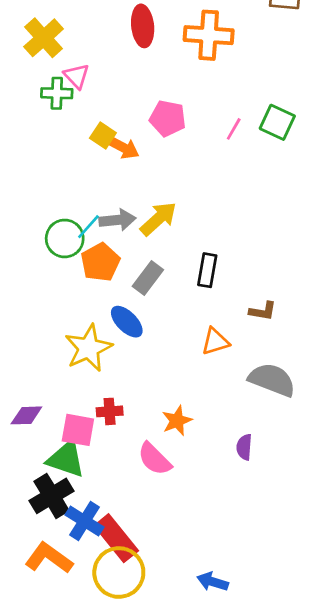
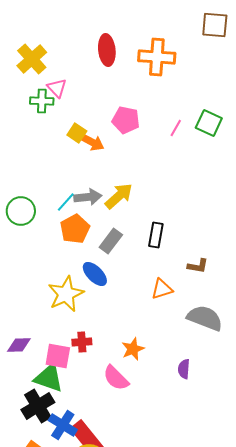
green circle: (65, 238) -> (21, 211), moved

